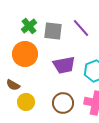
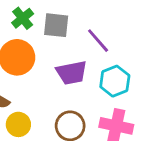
purple line: (81, 28) -> (98, 41), moved

